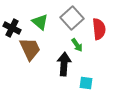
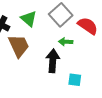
red semicircle: (99, 29) -> (88, 26), turned -50
green arrow: (77, 45) -> (66, 42), turned 128

